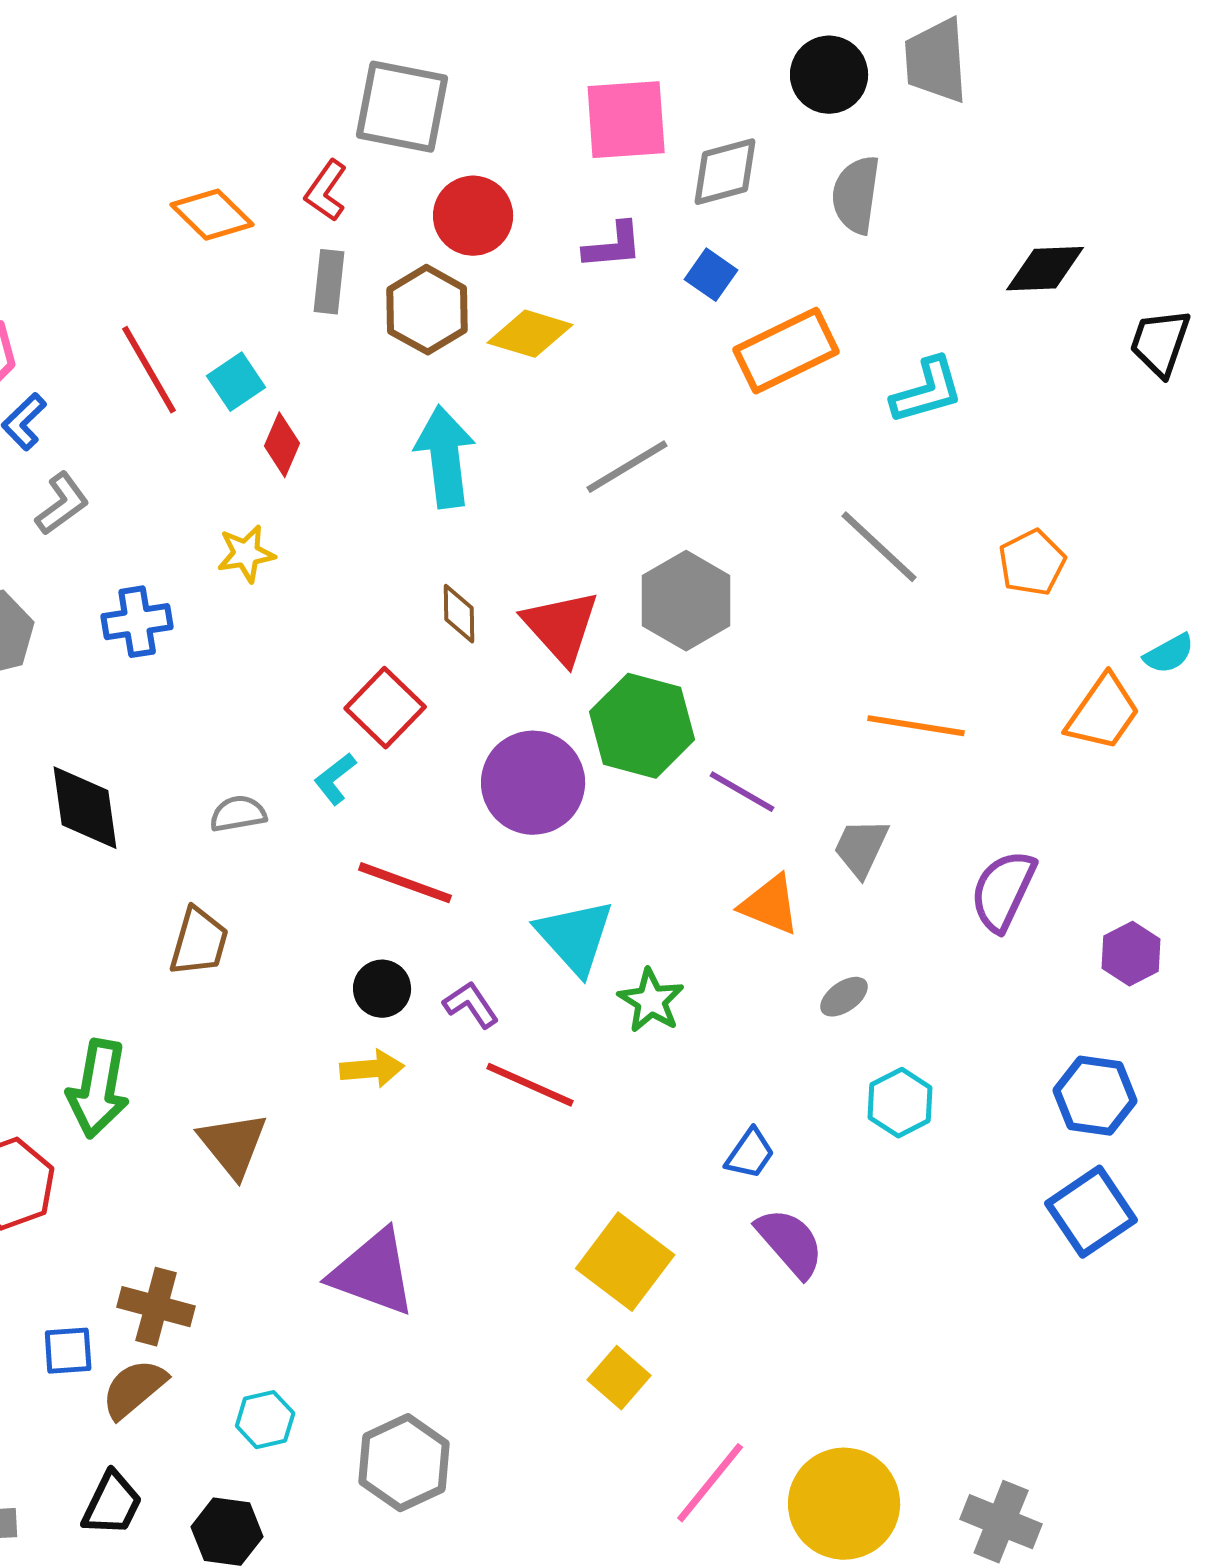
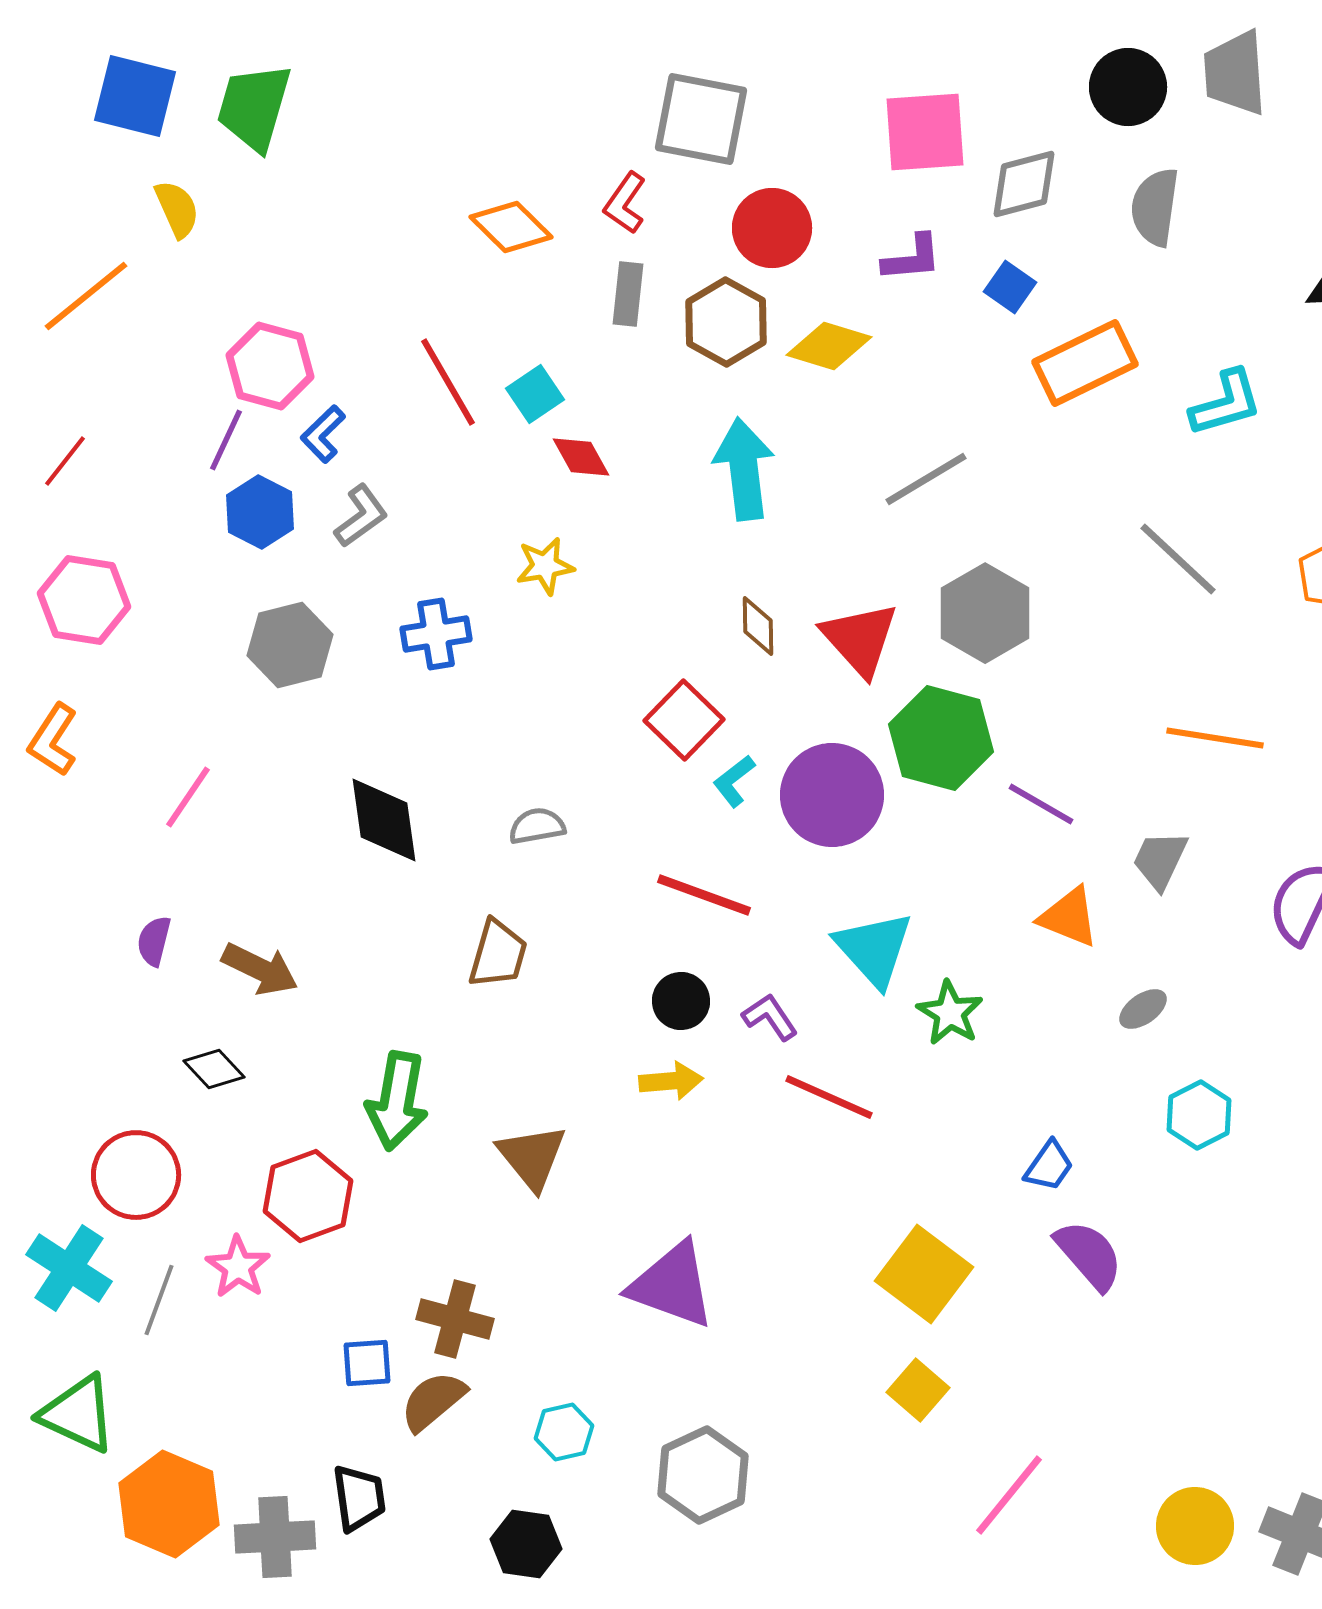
red diamond: (282, 445) -> (581, 457), turned -52
cyan L-shape: (335, 779) -> (734, 781), moved
black trapezoid: (112, 1504) -> (359, 1498), moved, turned -34
yellow circle: (844, 1504) -> (1195, 1526), moved, size x0.7

